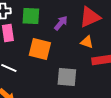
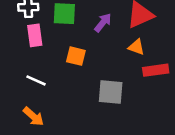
orange square: (40, 49) -> (76, 56), size x0.7

